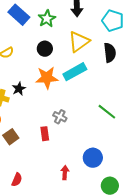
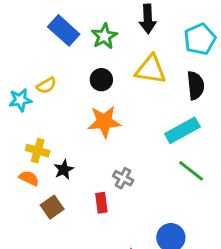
cyan pentagon: (113, 21) -> (200, 39), turned 30
yellow triangle: (79, 42) -> (151, 70), turned 45
cyan rectangle: (75, 72) -> (182, 130), moved
black star: (19, 89) -> (64, 169), moved

